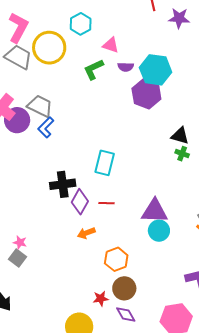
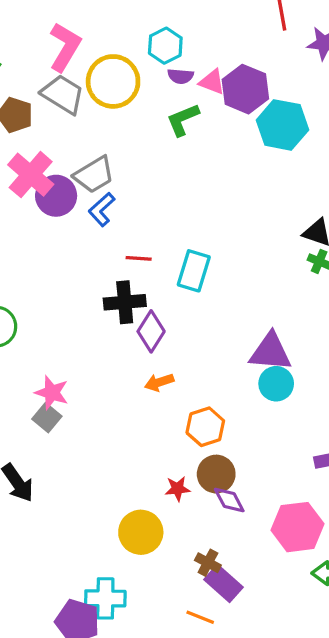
purple semicircle: (126, 67) -> (181, 76), moved
purple hexagon: (146, 94) -> (245, 89), moved
gray trapezoid: (40, 106) -> (94, 175), turned 120
red line: (107, 203) -> (139, 258), moved
pink star: (20, 242) -> (52, 393), size x1.5
purple diamond: (126, 314) -> (229, 500), moved

